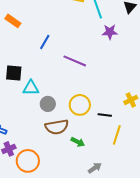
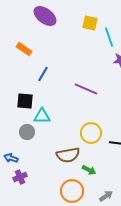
blue line: (45, 42) -> (43, 74), moved
gray circle: (48, 104) -> (27, 132), moved
orange circle: (28, 161) -> (72, 191), moved

